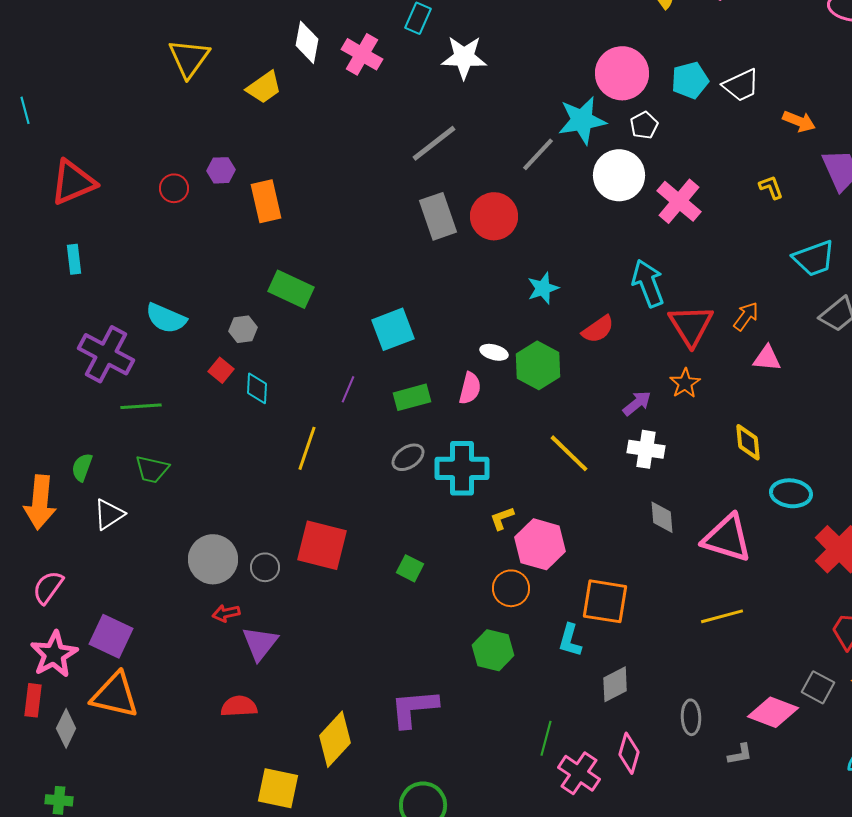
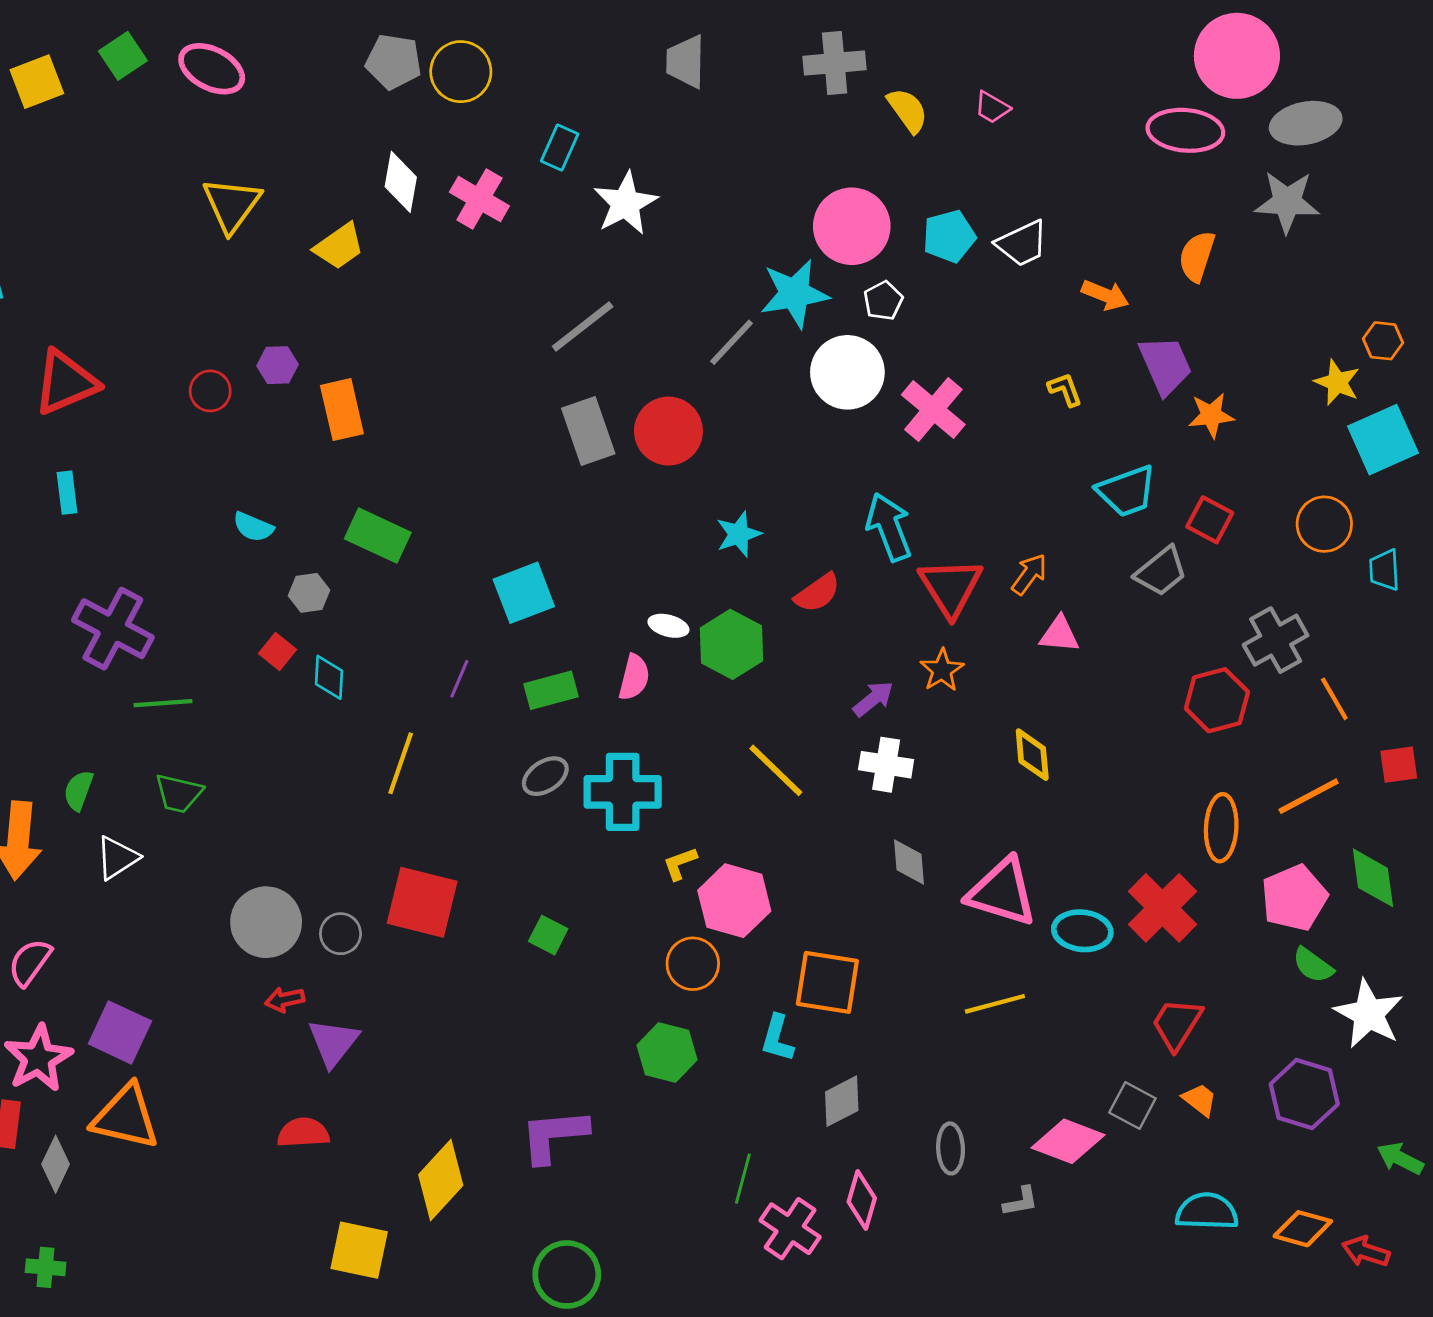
white star: (464, 57) -> (625, 203), turned -30
cyan semicircle: (166, 318) -> (253, 527), moved, size x0.7
cyan ellipse: (791, 493) -> (1082, 931), moved

